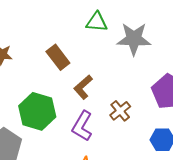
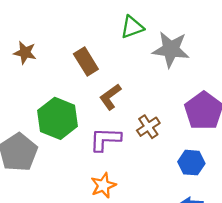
green triangle: (97, 22) -> (132, 27), turned -30
purple L-shape: (82, 126) -> (105, 139), turned 56

